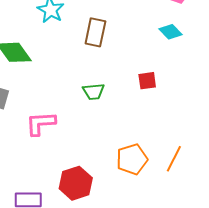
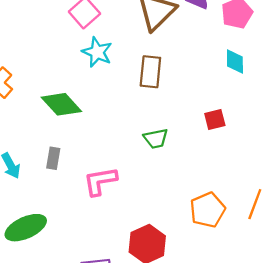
cyan diamond: (170, 32) -> (235, 62), turned 50

